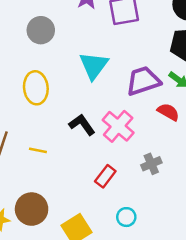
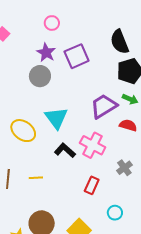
gray circle: (41, 30) -> (40, 76), moved
cyan triangle: (94, 66) -> (56, 118), moved
yellow ellipse: (36, 88) -> (23, 131), turned -35

